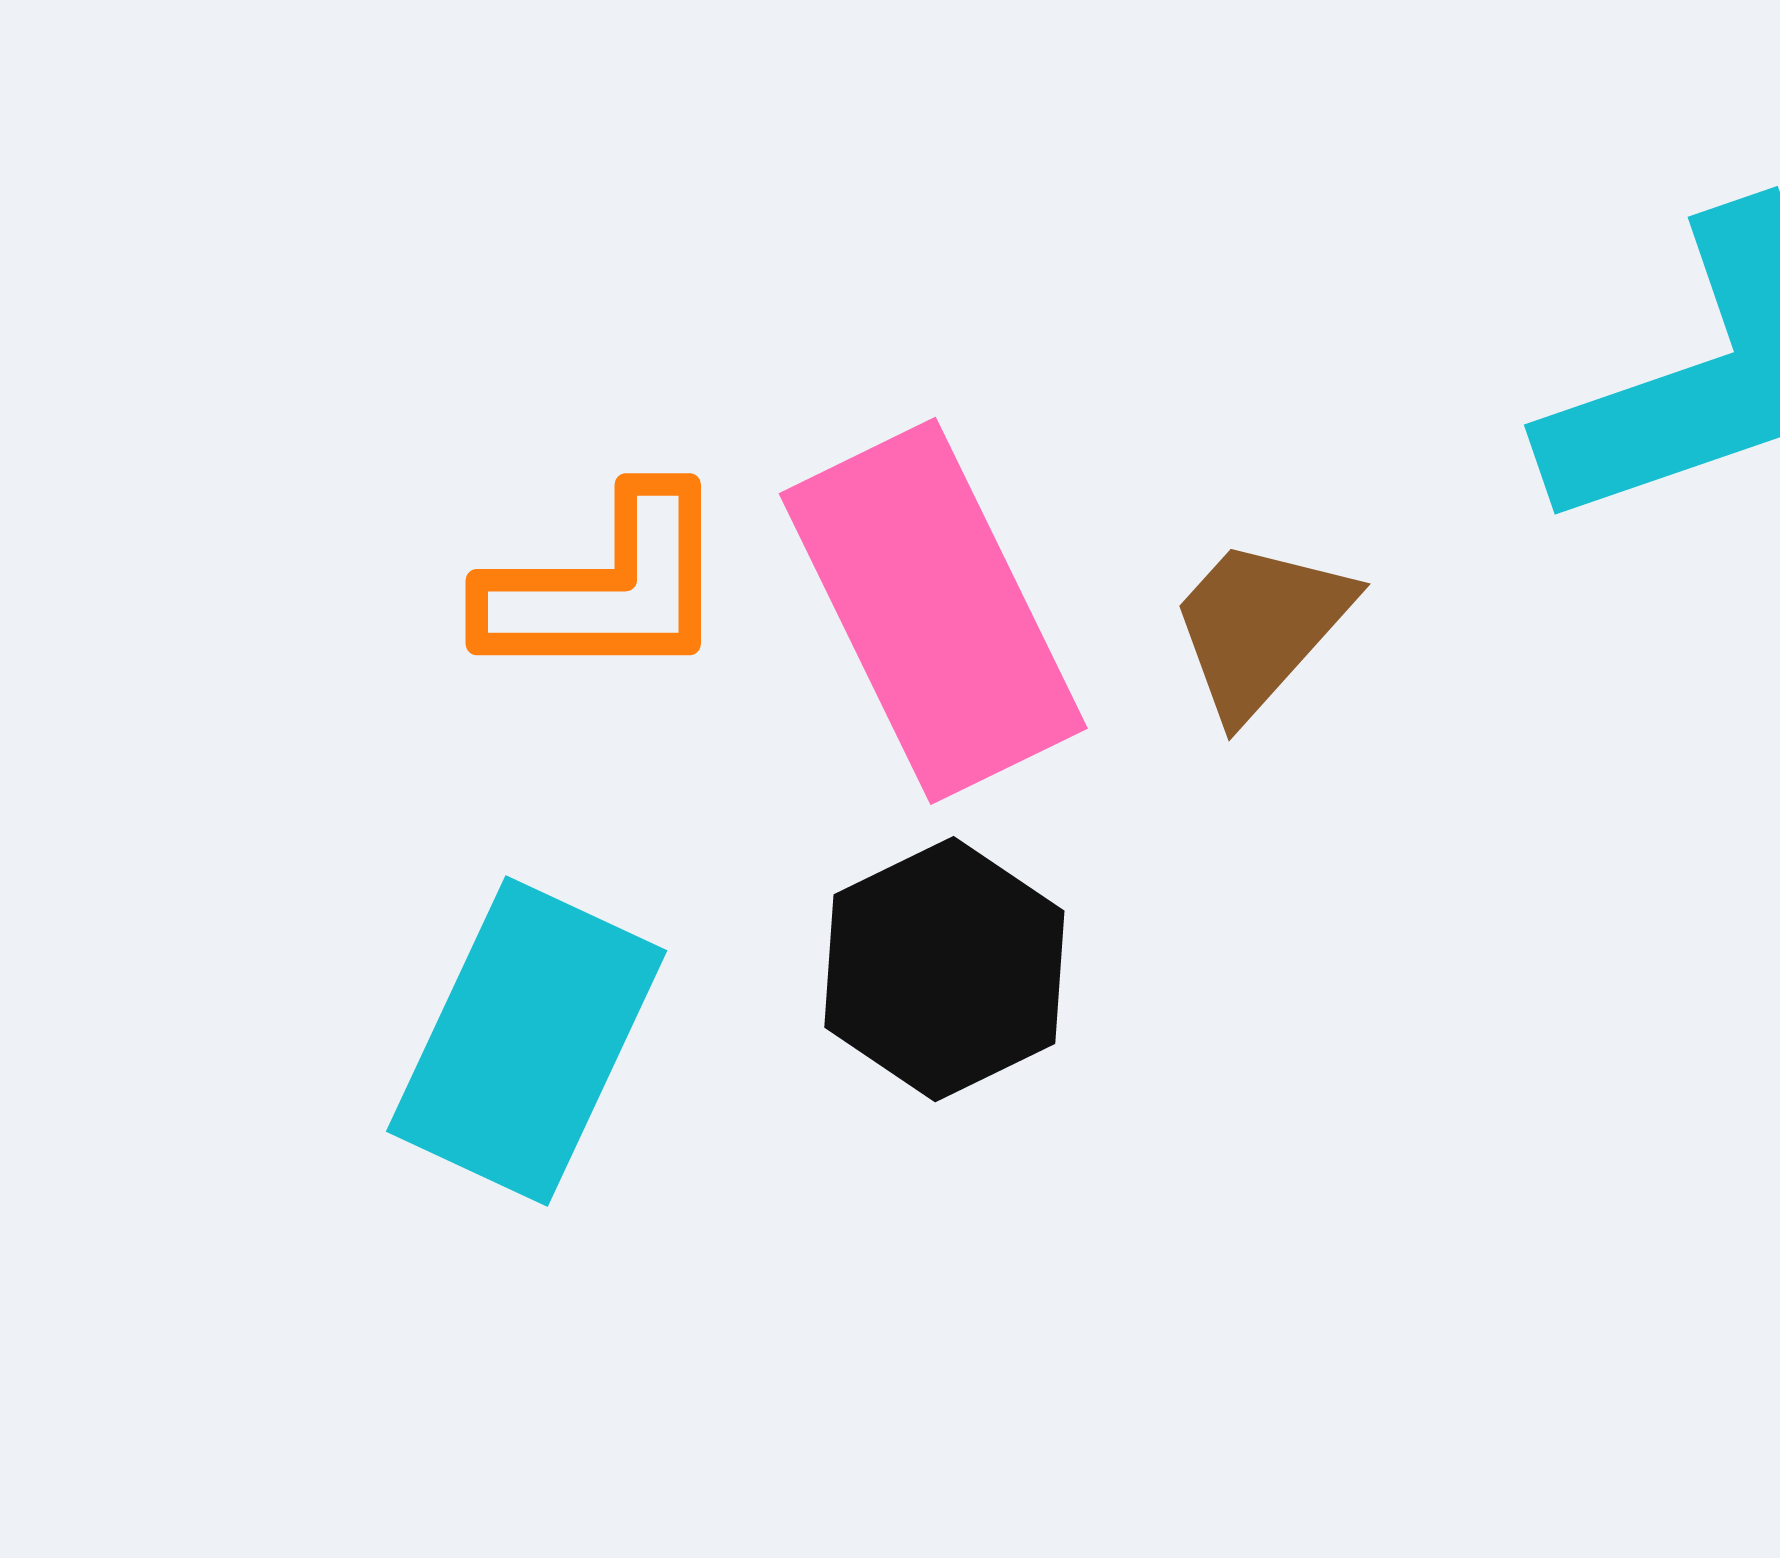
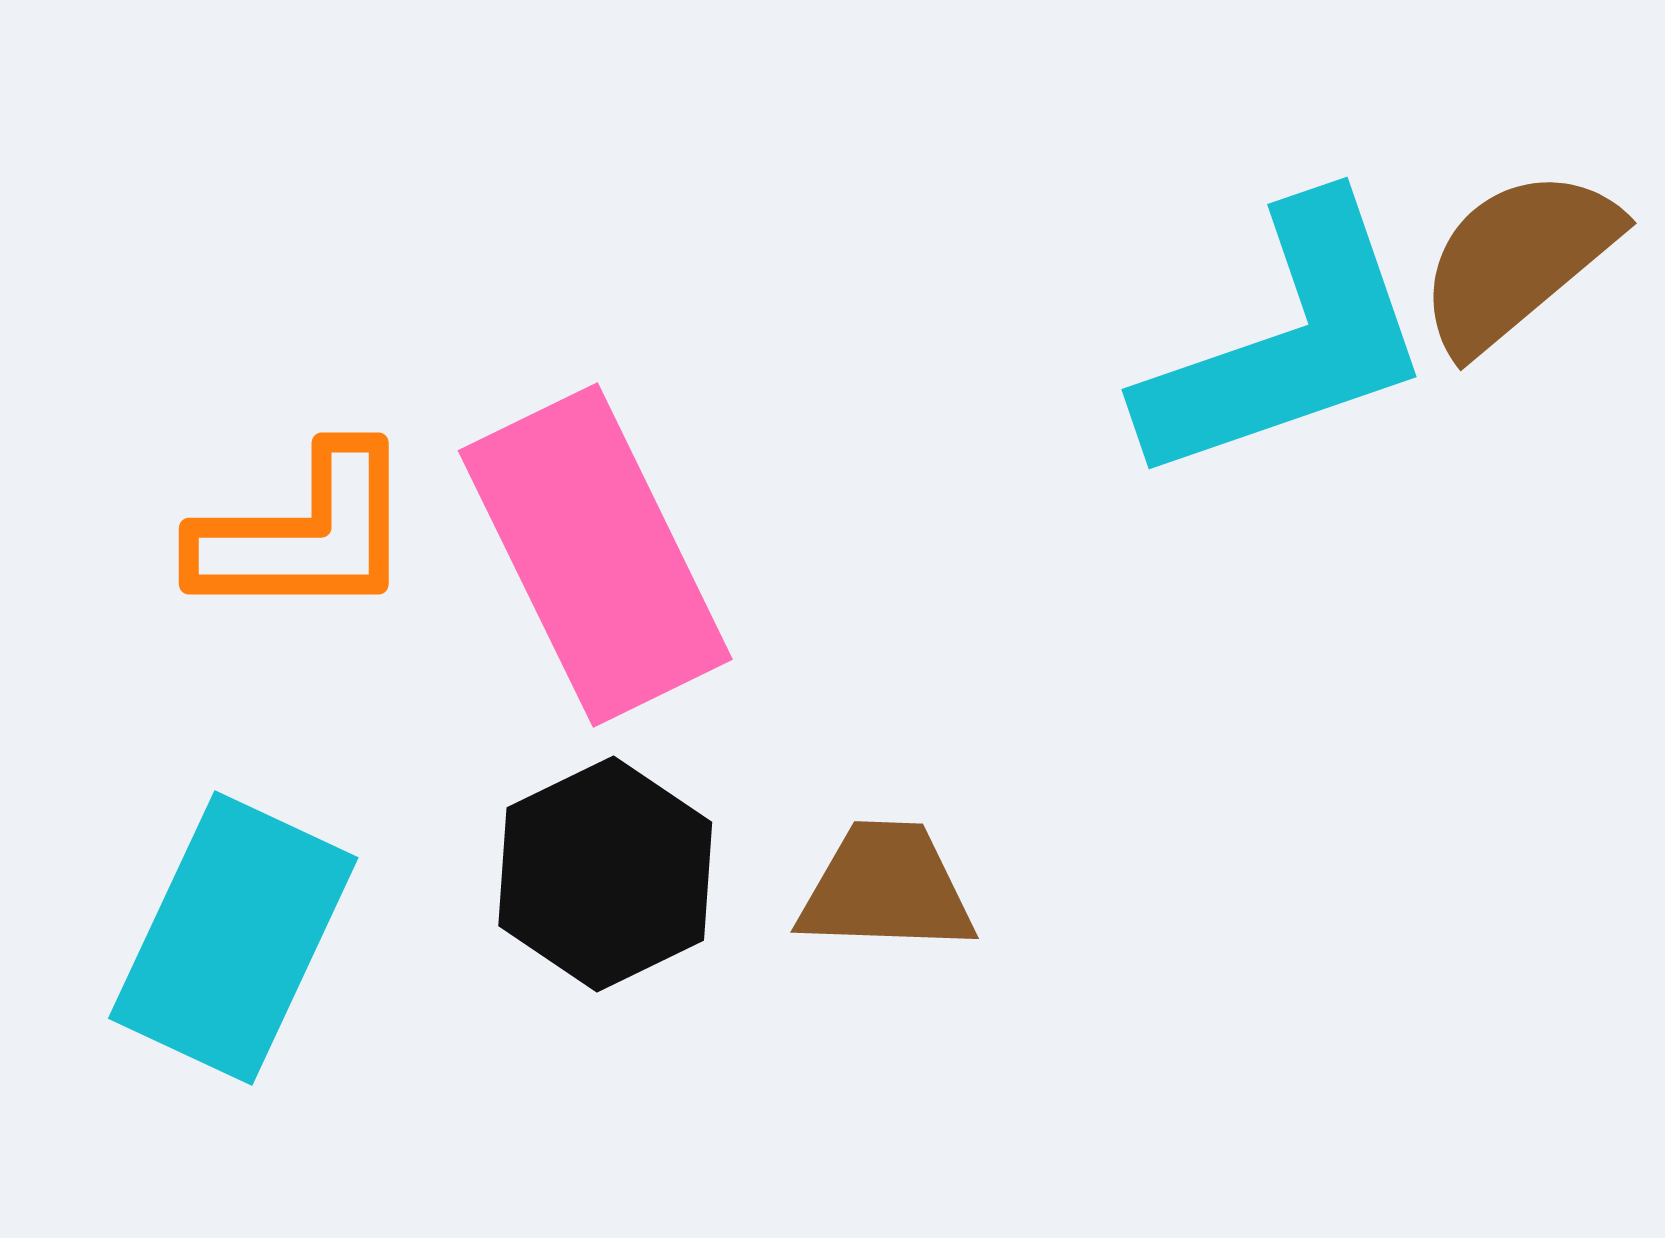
brown trapezoid: (1260, 627) -> (886, 888), moved, turned 50

